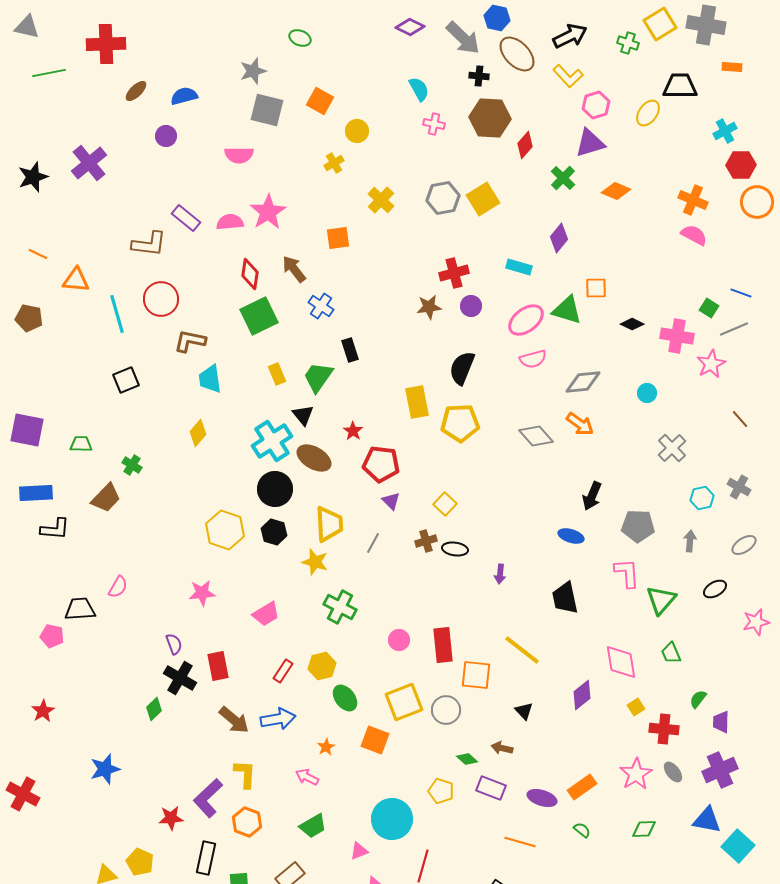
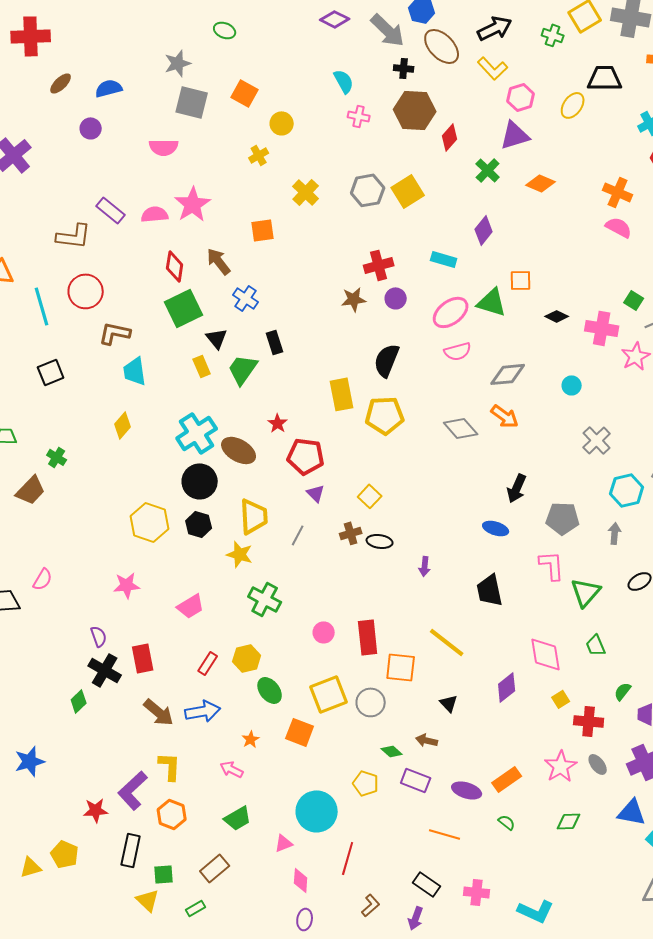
black triangle: (303, 415) -> (217, 338), moved
cyan hexagon: (702, 498) -> (627, 490), size x1.4

